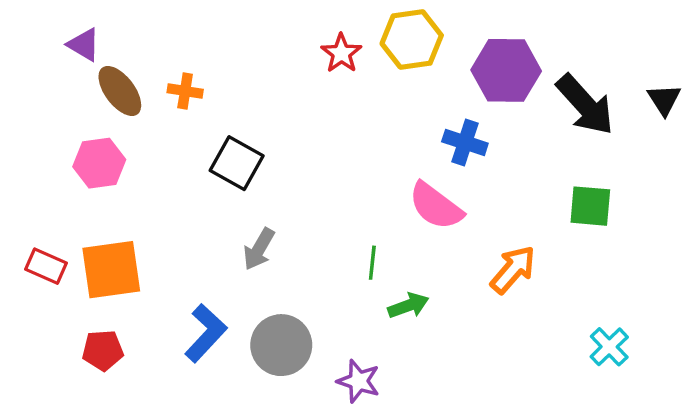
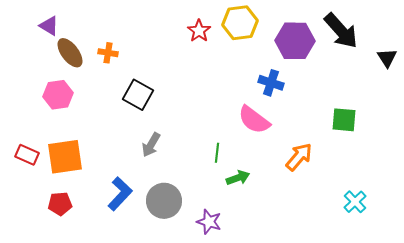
black arrow: (585, 105) -> (341, 31), moved

